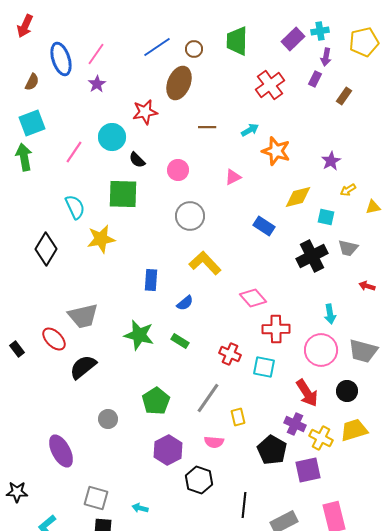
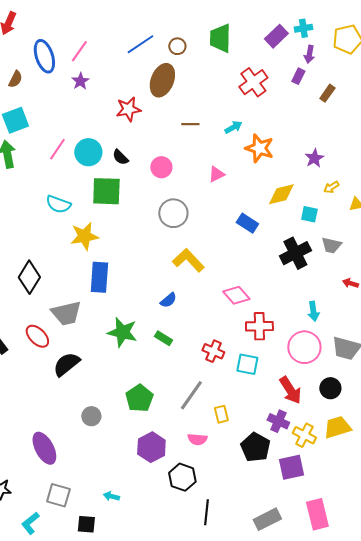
cyan circle: (112, 137) -> (88, 152), moved
cyan semicircle: (75, 207) -> (58, 204), turned 135
black diamond: (46, 249) -> (29, 277), moved
blue rectangle: (151, 280) -> (99, 277), moved, size x1.4
gray square: (96, 498) -> (58, 495), moved
black line: (244, 505) -> (206, 512), moved
cyan arrow: (140, 508) -> (111, 496), moved

